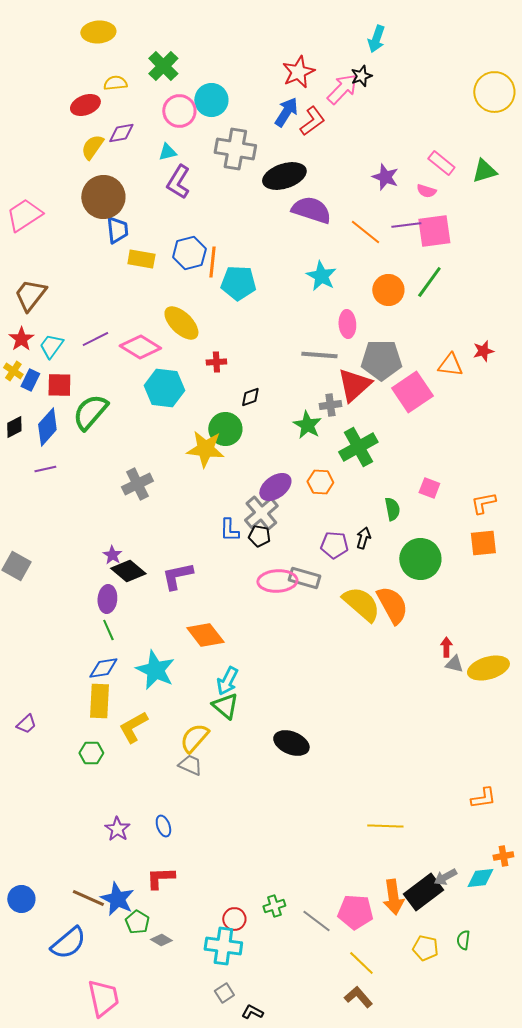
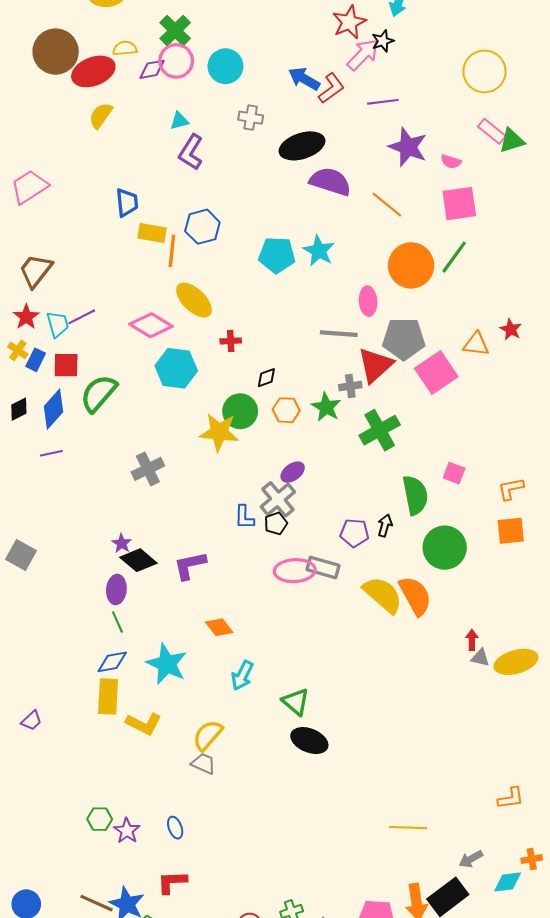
red star: (298, 72) -> (349, 22), moved
yellow circle: (494, 92) -> (484, 71), moved
red ellipse: (85, 105) -> (93, 71), size x1.4
pink circle: (179, 111) -> (176, 61), moved
blue arrow: (286, 112) -> (304, 79), turned -92
purple diamond: (121, 133) -> (152, 69), moved
gray cross: (235, 149) -> (251, 118), size x0.6
pink rectangle: (441, 163) -> (492, 131), moved
purple star: (385, 177) -> (408, 147), size x1.4
brown circle: (103, 197) -> (56, 52), moved
purple line: (406, 225) -> (383, 102), moved
orange line: (212, 262) -> (172, 251), moved
cyan star: (321, 276) -> (319, 251), moved
cyan pentagon: (238, 283) -> (277, 255), moved
orange circle: (388, 290) -> (411, 265), size x1.4
purple line: (95, 339) -> (82, 317), moved
cyan trapezoid: (51, 346) -> (58, 324), turned 128
red star: (483, 351) -> (511, 329), turned -30
orange hexagon: (320, 482) -> (286, 410), moved
purple ellipse: (275, 487) -> (293, 472), size x0.7
green semicircle: (392, 509) -> (415, 495), size x1.6
black pentagon: (259, 536) -> (276, 523), turned -30
orange diamond: (205, 635) -> (219, 627), size x0.7
green triangle: (225, 706) -> (296, 702), moved
yellow L-shape: (133, 727) -> (144, 724), turned -124
green hexagon: (91, 753) -> (100, 819), moved
gray arrow: (445, 877) -> (471, 859), moved

